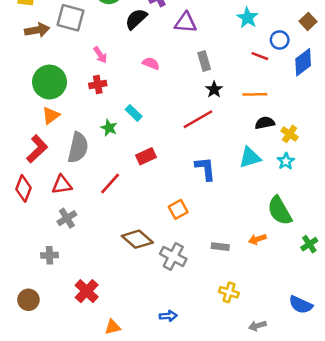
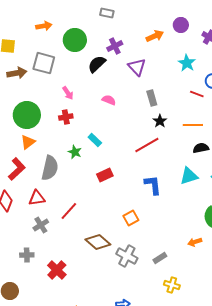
purple triangle: (186, 23) -> (137, 67), turned 42
red line: (110, 183) -> (69, 211), moved
gray rectangle: (220, 247) -> (160, 258), moved, turned -40
red cross: (87, 291) -> (57, 270), moved

